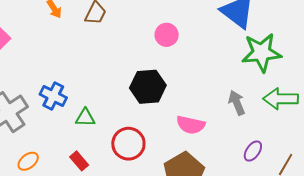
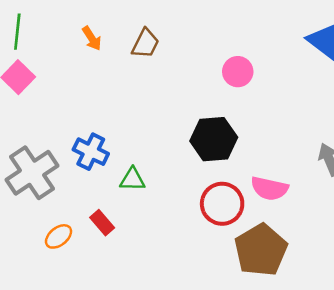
red circle: (128, 144) -> (222, 204), moved
red rectangle: (79, 161) -> (102, 223), moved

